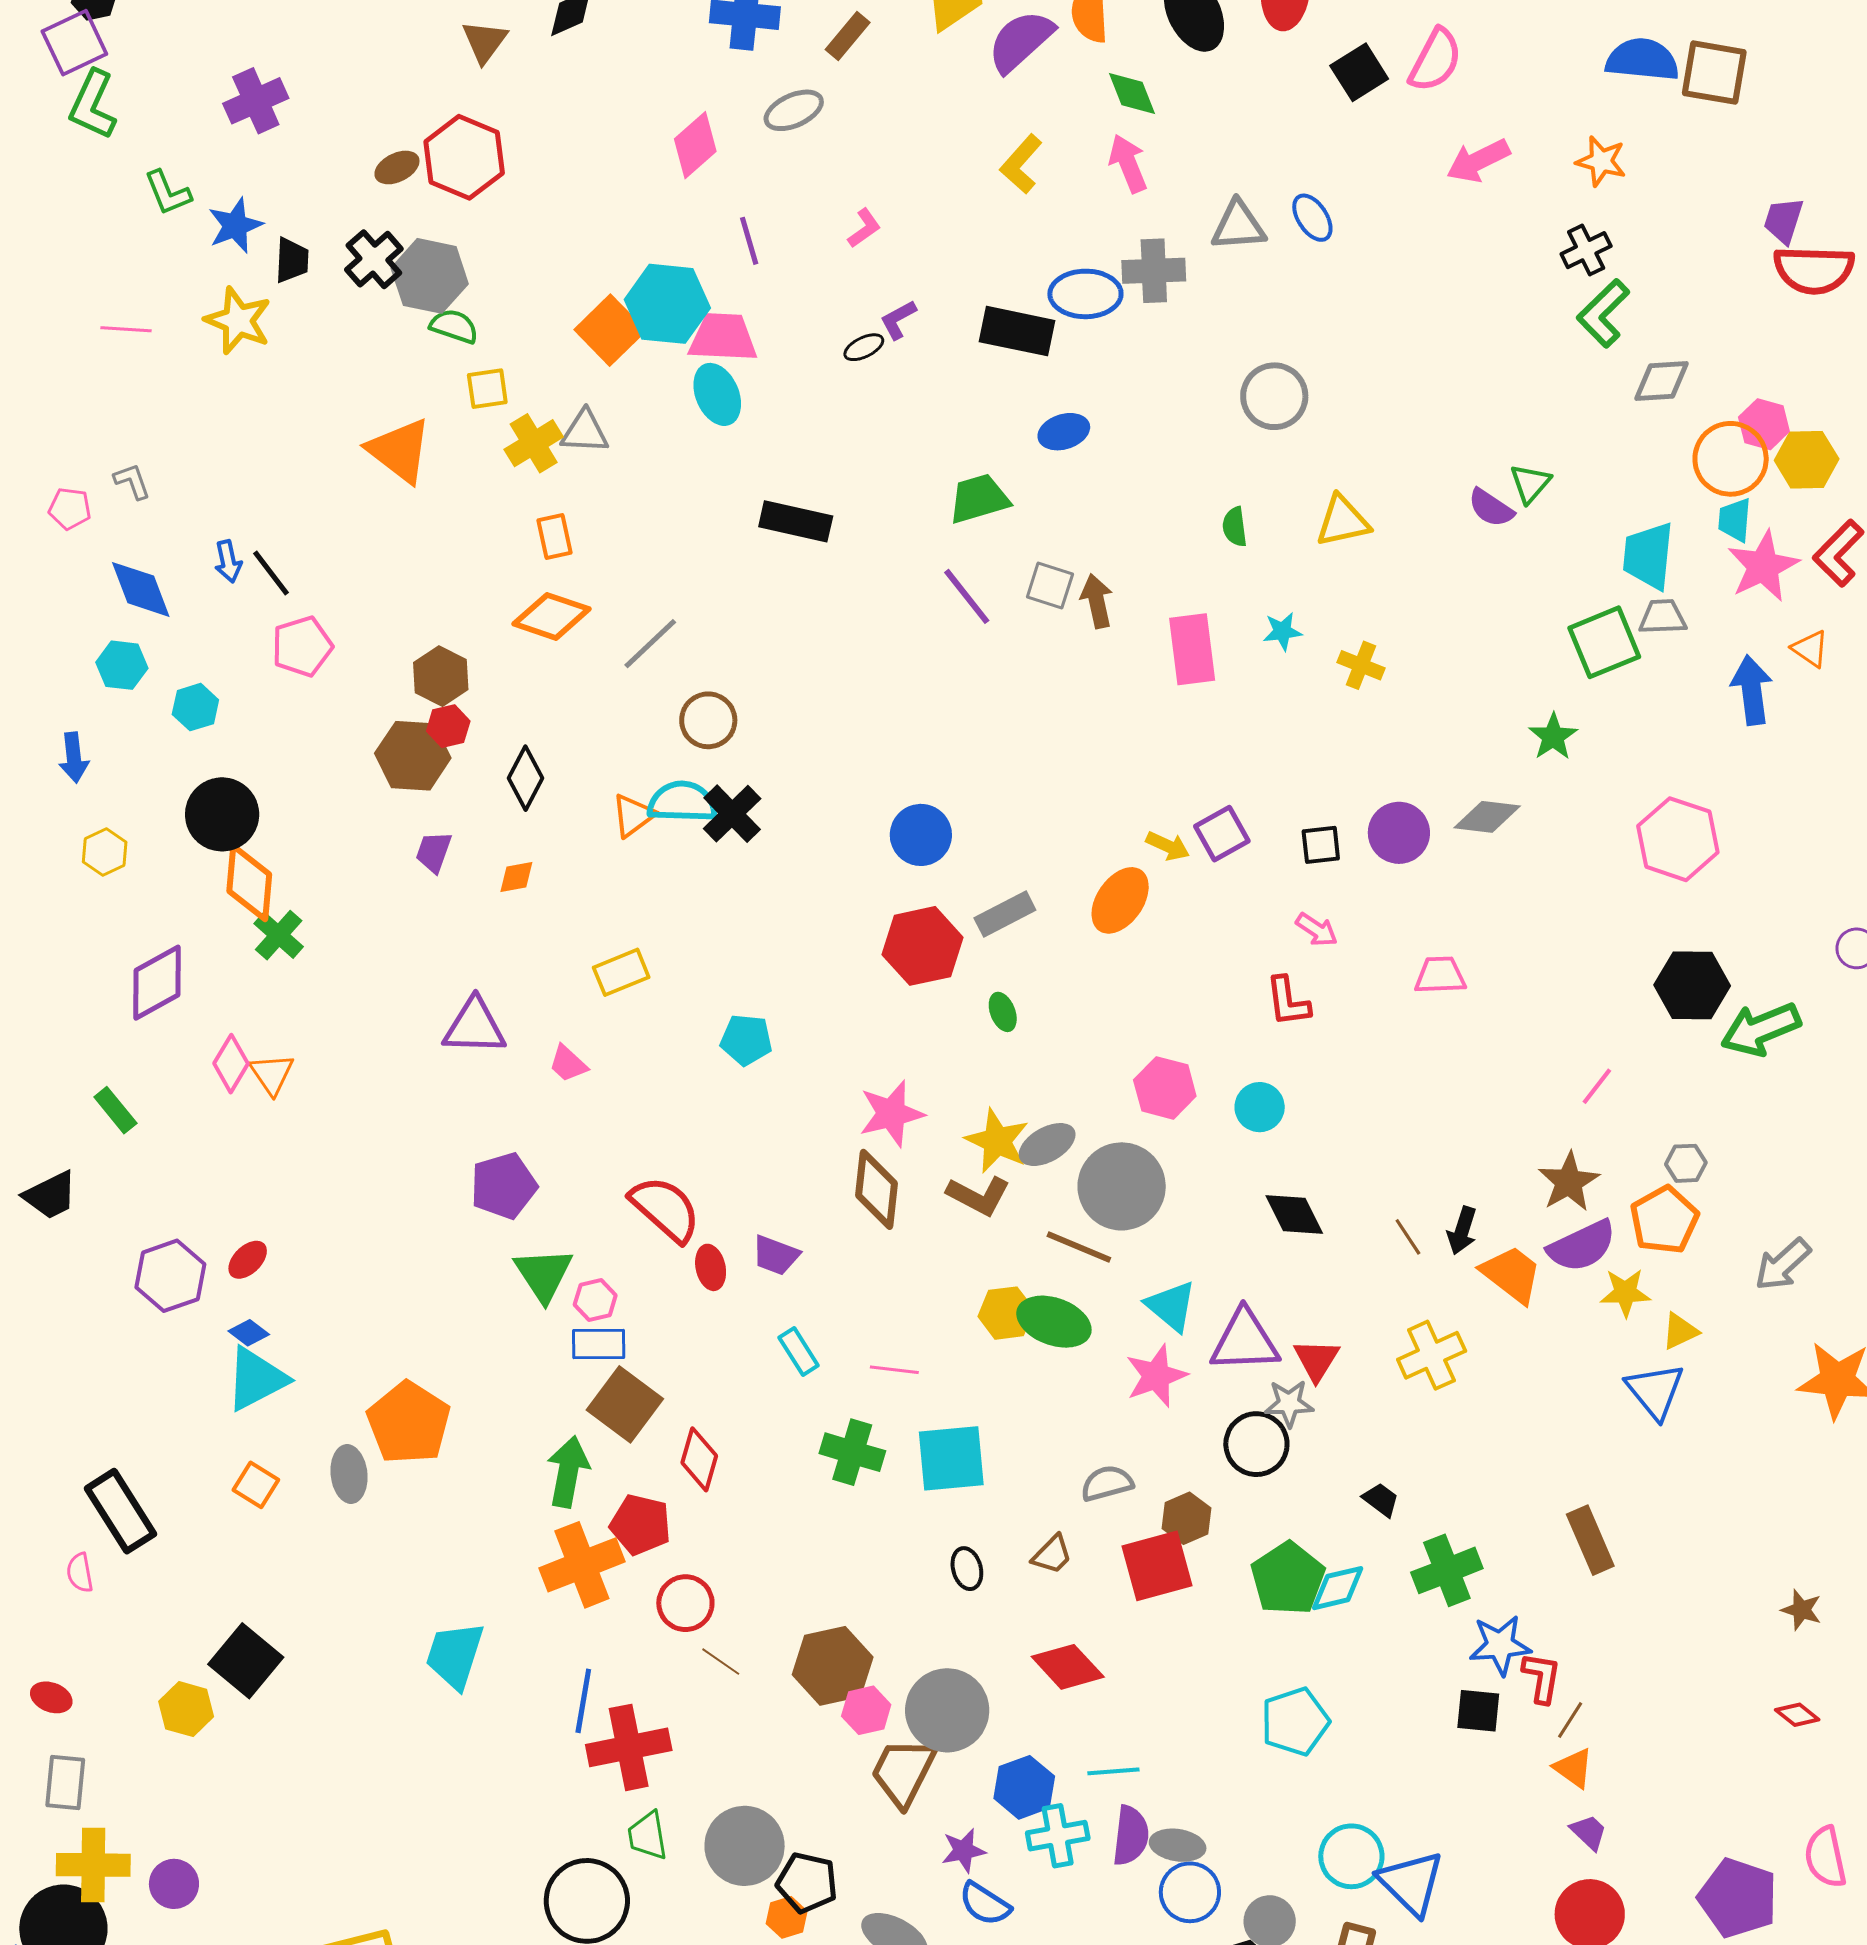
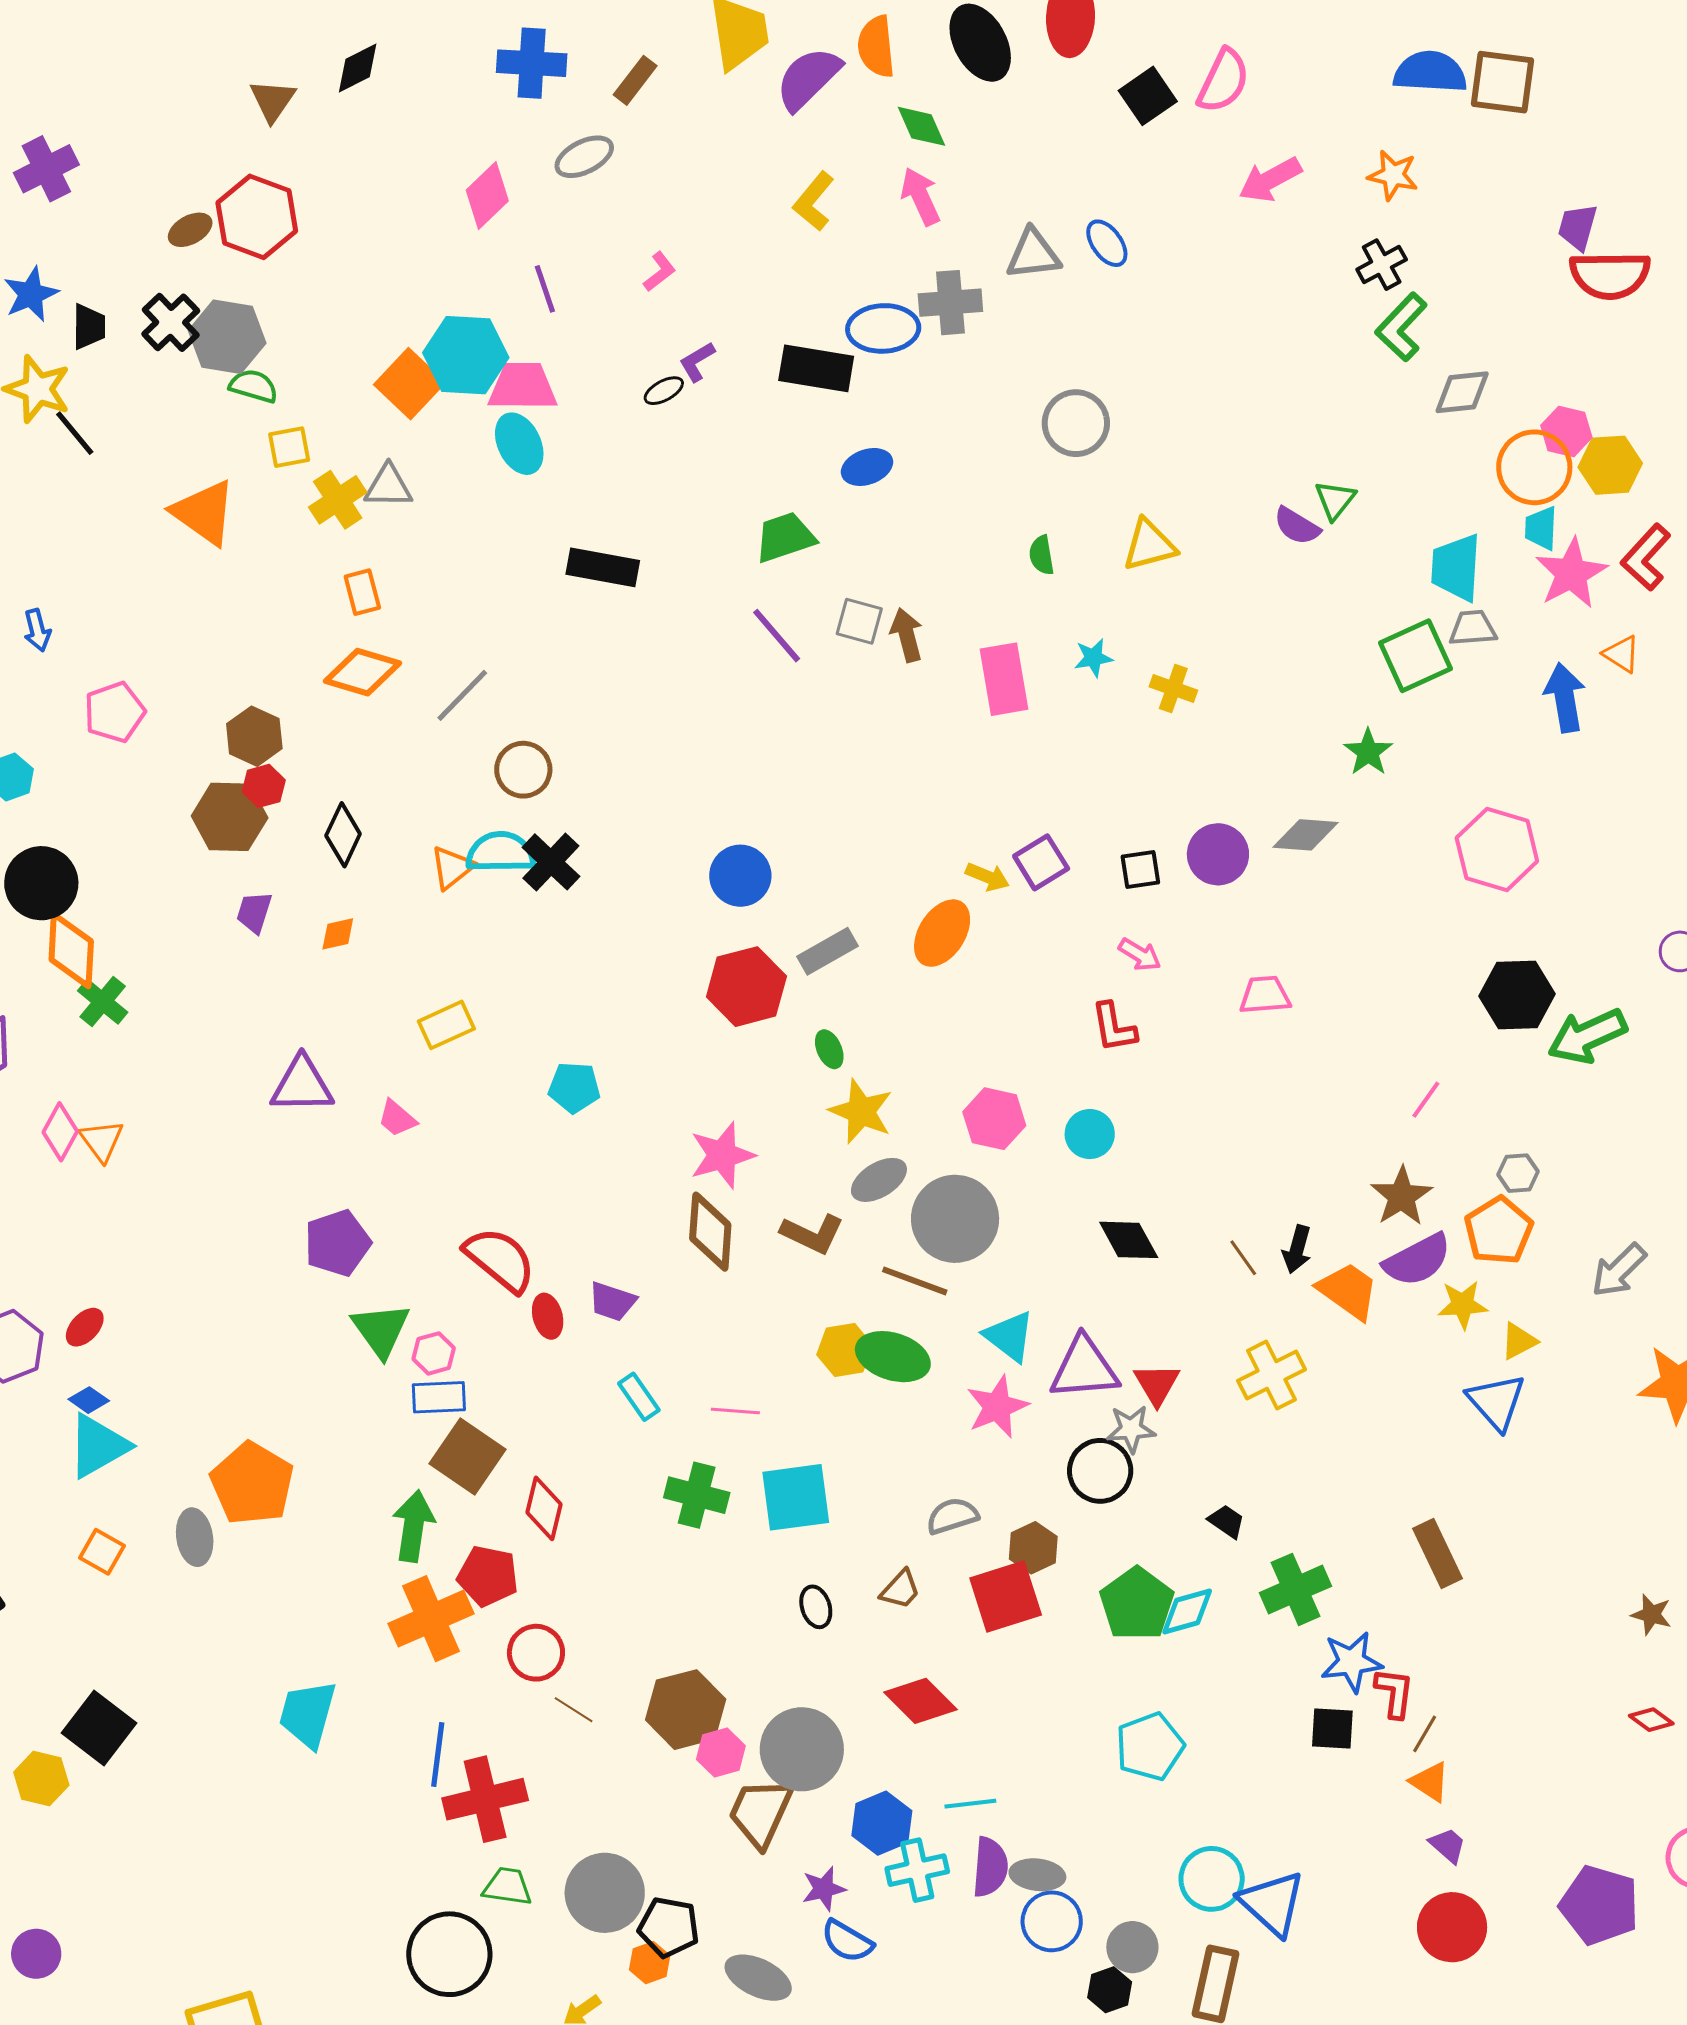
black line: (271, 573) -> (75, 433), moved
yellow star: (997, 1141) -> (861, 1111), moved
green trapezoid: (648, 1836) -> (508, 1887), turned 110

